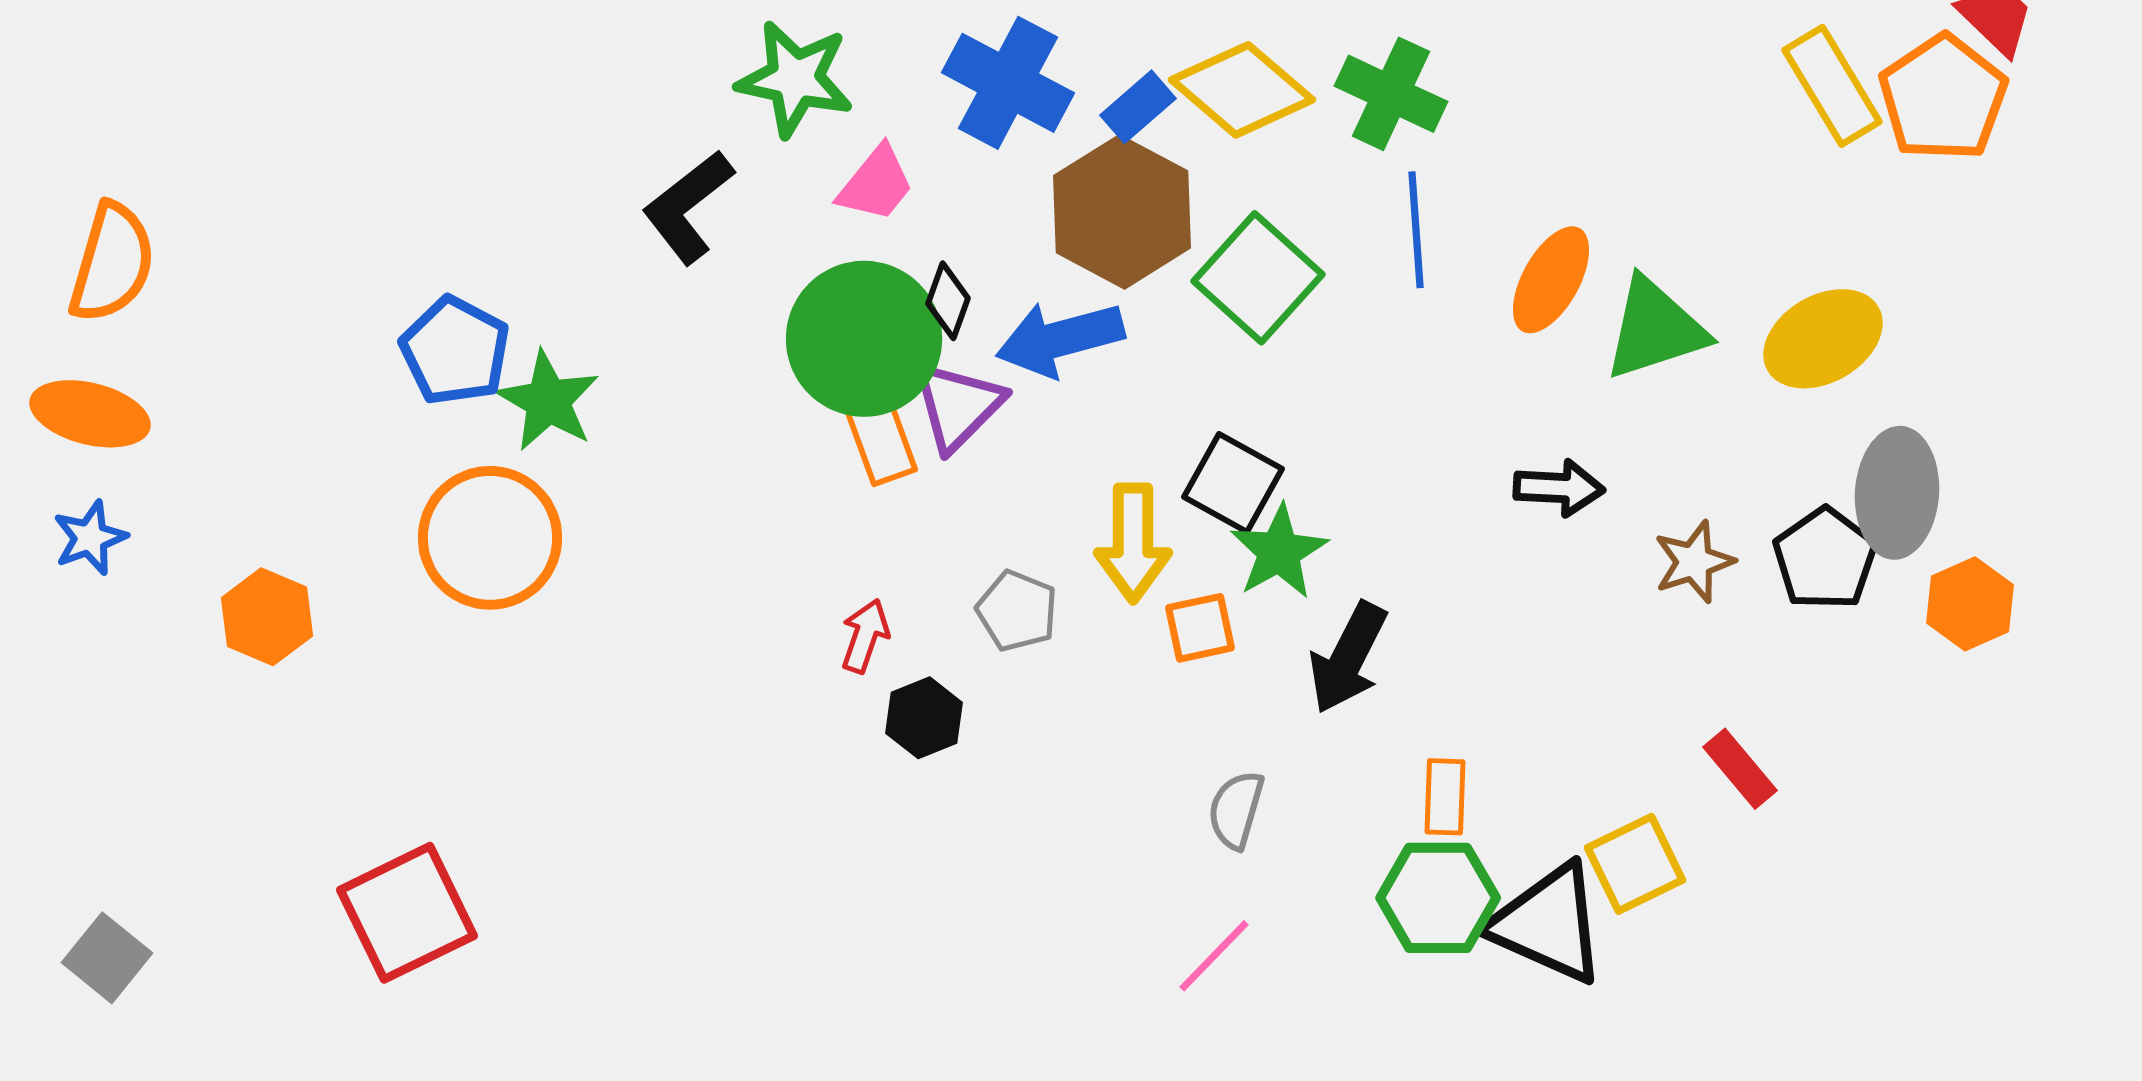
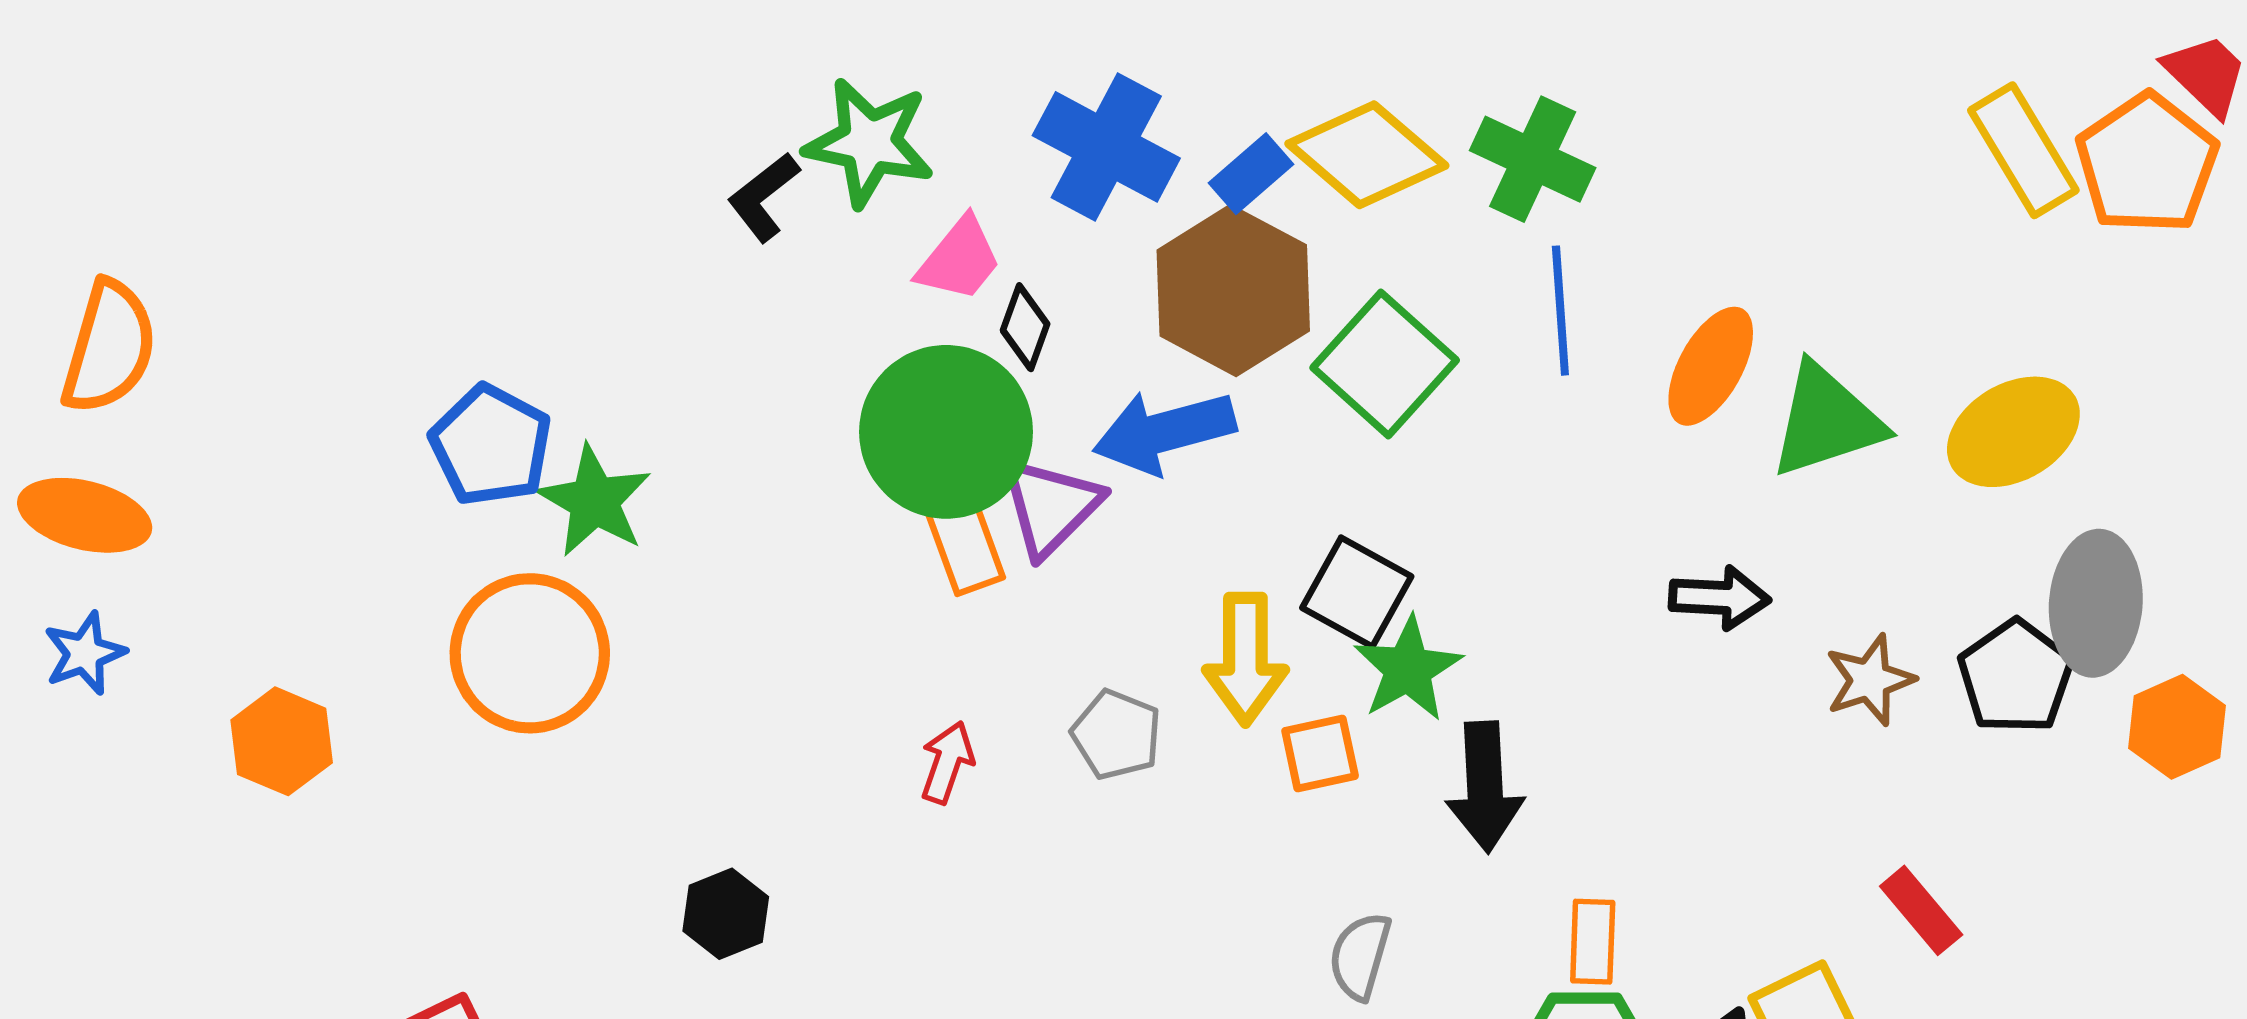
black L-shape: (688, 207) -> (764, 197), moved, size x0.7
black diamond: (948, 301) -> (1025, 327), moved
black arrow: (1348, 658) -> (1485, 787), turned -30
black hexagon: (924, 718) -> (726, 914), moved

